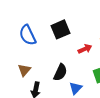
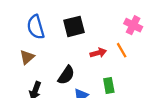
brown triangle: (24, 70) -> (27, 57), moved

